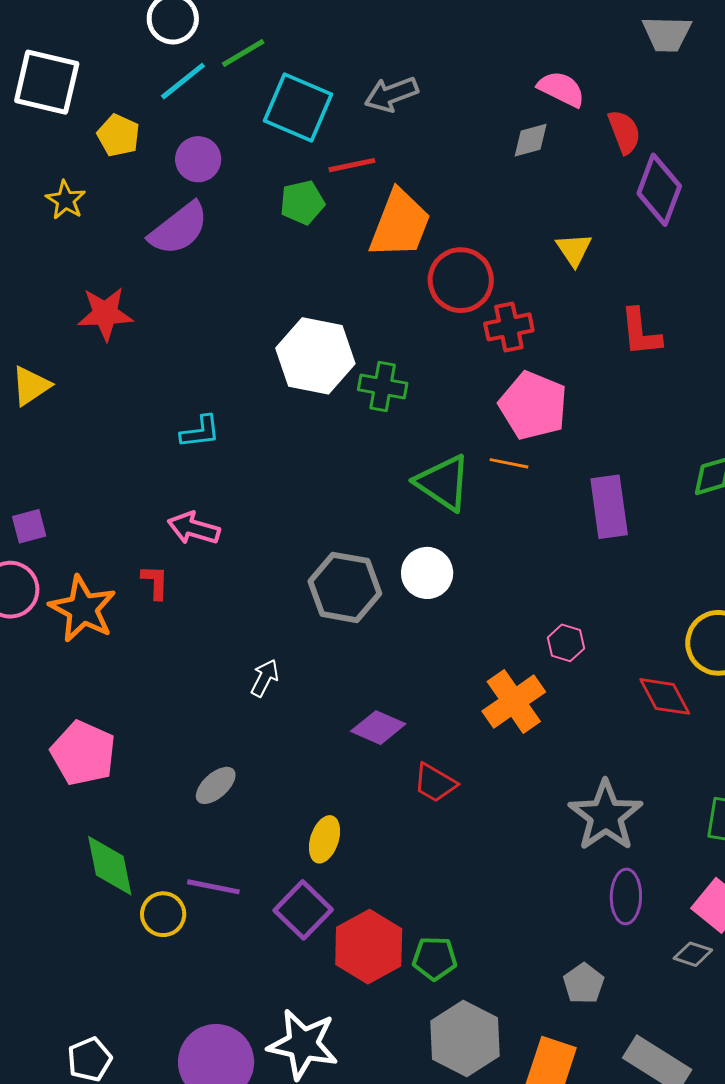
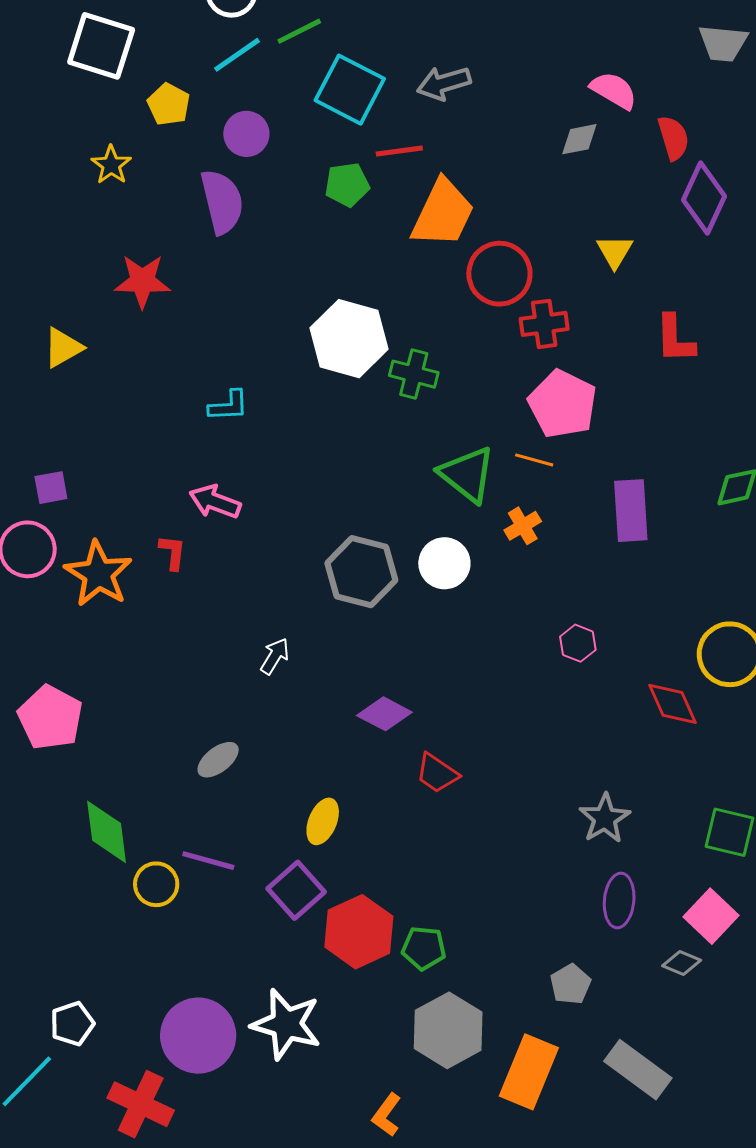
purple semicircle: (179, 229) -> (222, 202), turned -70
orange cross: (514, 701) -> (523, 526), moved, size x0.6
pink pentagon: (83, 753) -> (50, 718), moved
gray star: (606, 816) -> (605, 818), size x0.7

